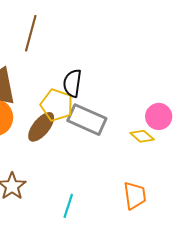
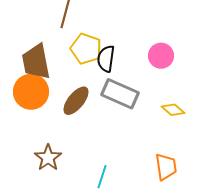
yellow pentagon: (57, 105) -> (86, 49), moved
pink circle: (159, 116) -> (161, 56), moved

